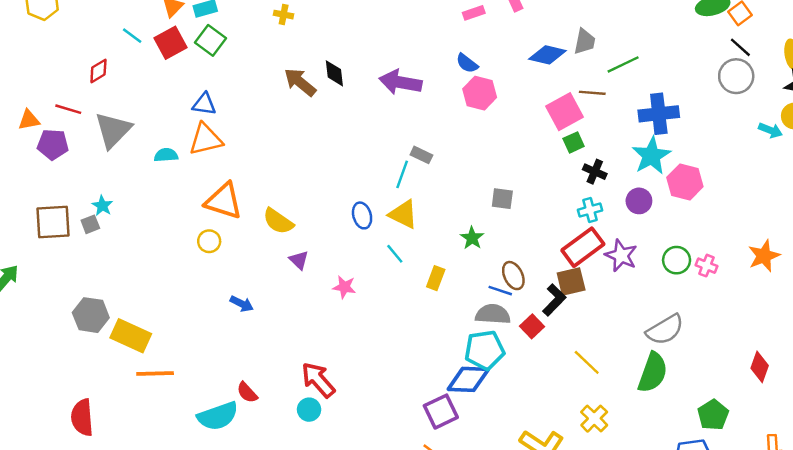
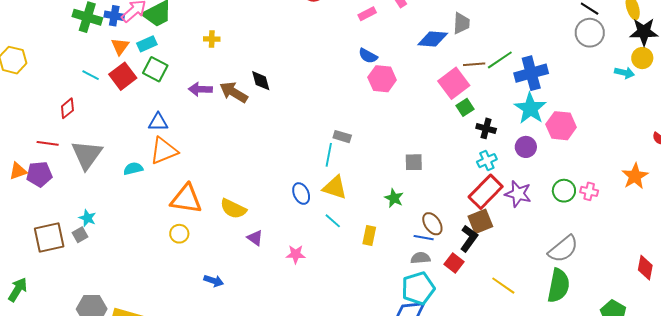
green line: (623, 64) -> (500, 60), moved
purple arrow: (400, 82) -> (200, 89), moved, size x0.7
orange triangle: (29, 120) -> (18, 171), moved
gray semicircle: (493, 314) -> (420, 258), size x0.7

